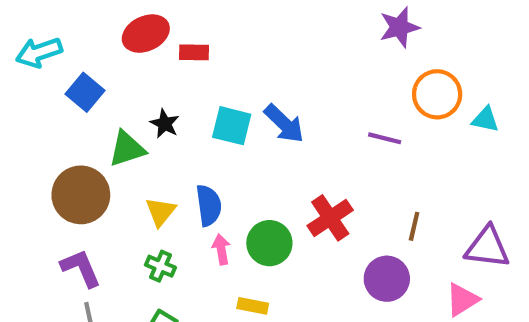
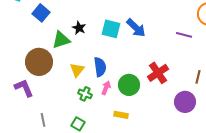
pink arrow: (221, 249) -> (106, 88), turned 32
green cross: (160, 266) -> (85, 94), moved
purple L-shape: (81, 268) -> (24, 88), moved

